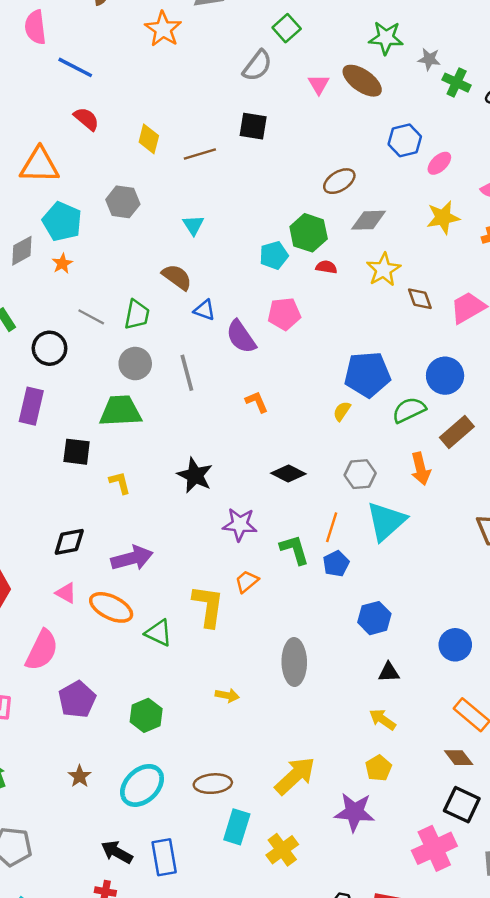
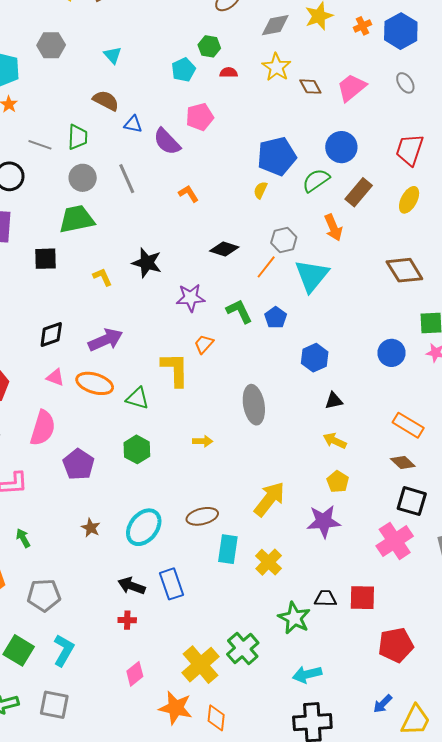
gray diamond: (369, 220) -> (275, 25), moved
green hexagon: (309, 233) -> (209, 46), size x0.7
yellow L-shape: (120, 483) -> (102, 277), moved
orange line: (332, 527) -> (266, 267), moved, turned 30
blue circle: (455, 645) -> (391, 353), moved
green hexagon: (146, 715) -> (137, 449), moved

